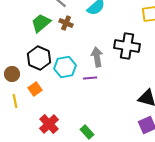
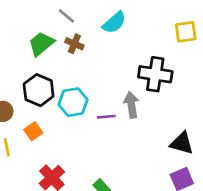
gray arrow: (97, 57) -> (131, 105), moved

